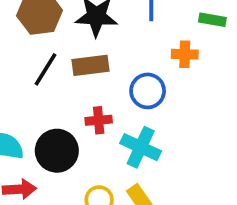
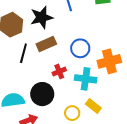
orange cross: (185, 54) -> (109, 61), moved, size x1.6

